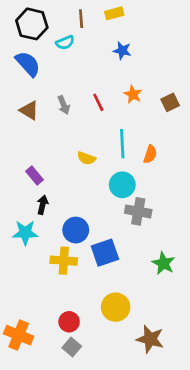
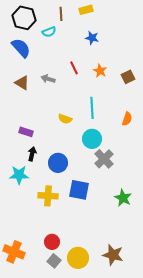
red line: (98, 102) -> (74, 68), moved
gray arrow: (64, 105) -> (48, 79), turned 128
orange semicircle: (150, 154) -> (127, 119), moved
purple rectangle: (35, 176) -> (26, 132), turned -32
gray cross: (138, 211) -> (104, 159), turned 36
blue circle: (76, 230) -> (58, 163), moved
blue square: (105, 253) -> (79, 190), turned 30
yellow circle: (116, 307) -> (78, 258), moved

